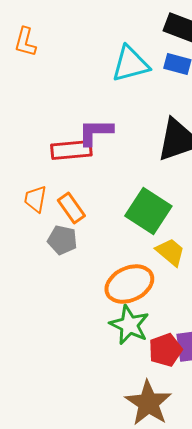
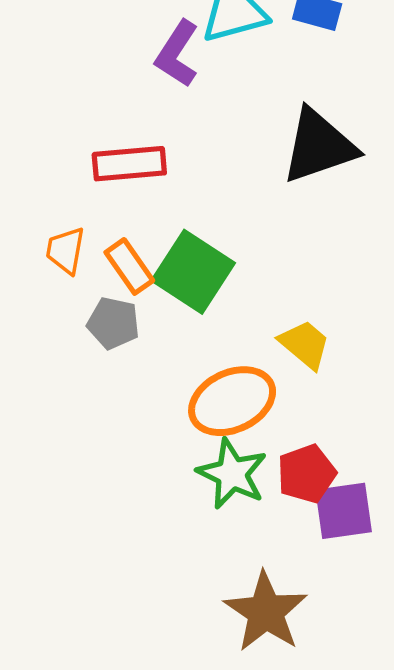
purple L-shape: (95, 132) -> (177, 54), moved, turned -57
green square: (148, 211) -> (193, 272), moved
red pentagon: (165, 350) -> (306, 474), moved

